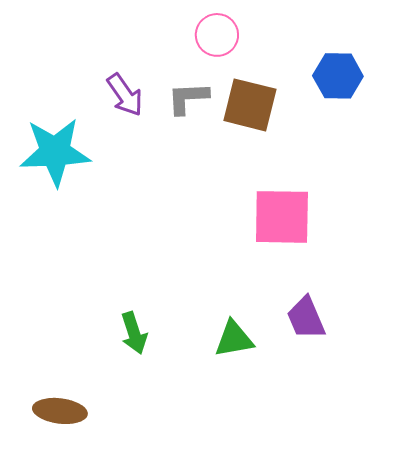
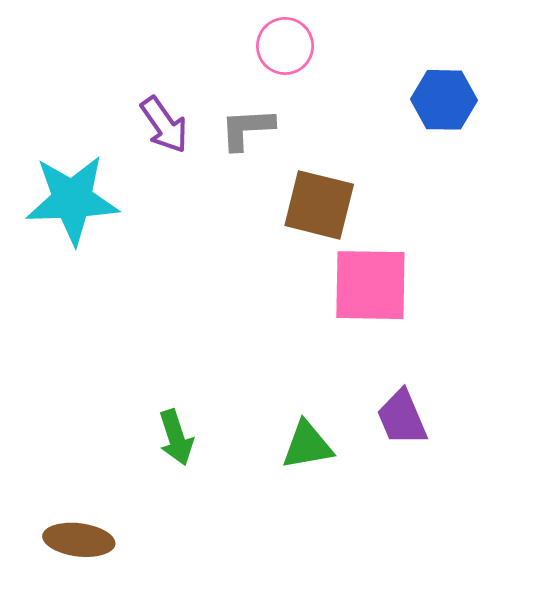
brown square: (250, 105) -> (319, 205), moved

